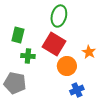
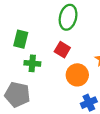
red square: (54, 44) -> (62, 50), size x0.6

